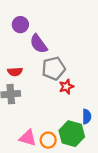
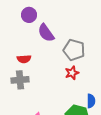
gray pentagon: (54, 68) -> (74, 50), moved, turned 30

